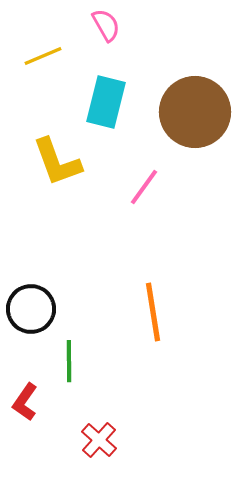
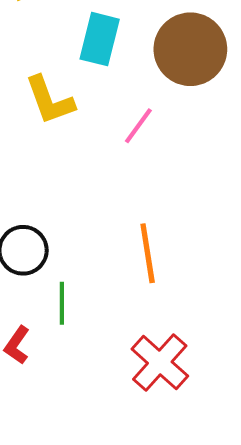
red cross: (99, 440) -> (160, 362), moved, size x1.6

